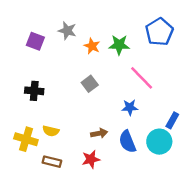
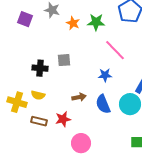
gray square: (90, 84) -> (64, 60), moved, turned 32
black cross: (34, 91) -> (40, 68), moved
red star: (91, 159) -> (63, 119), moved

